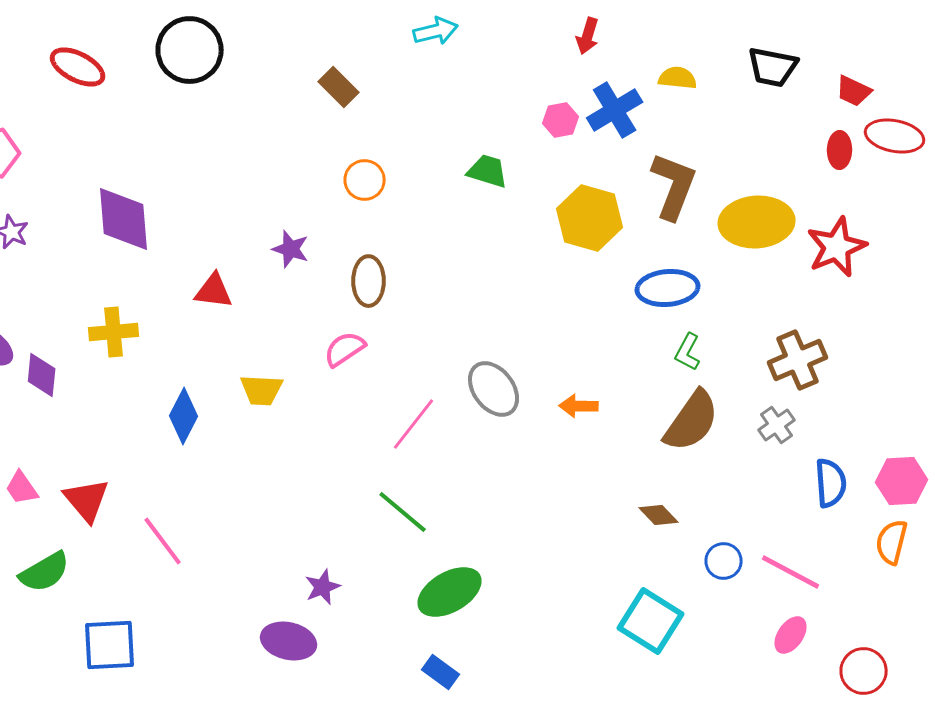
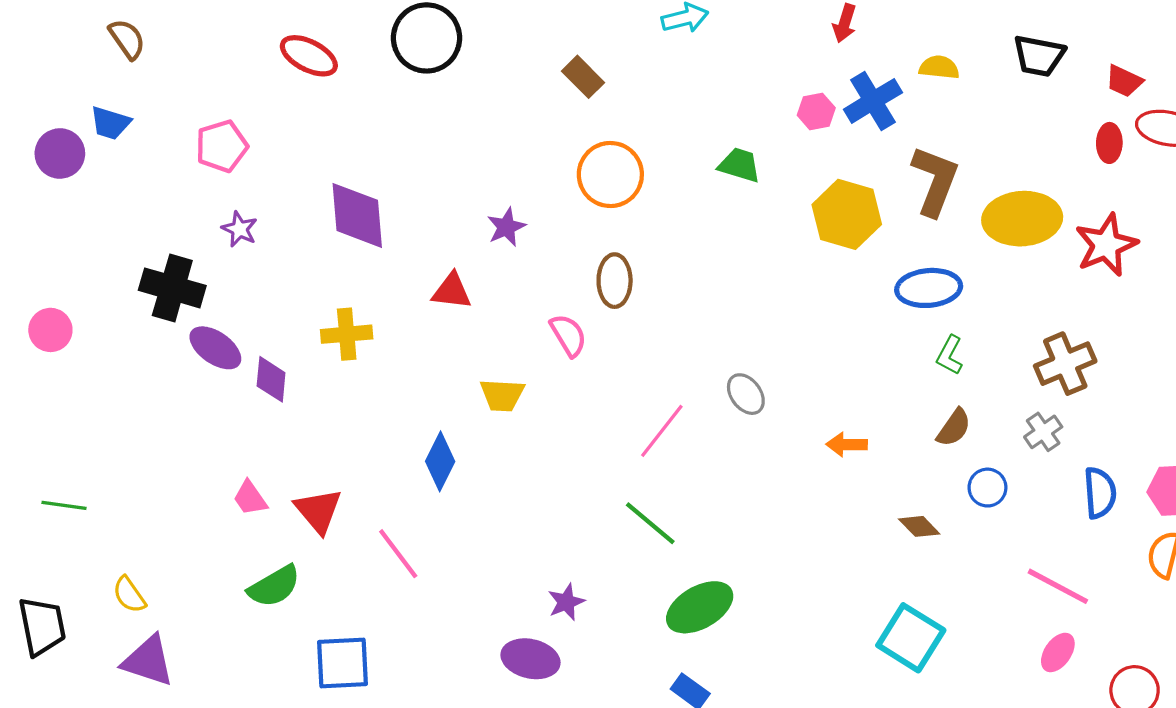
orange circle: (365, 180) -> (610, 175), size x1.5
purple star: (291, 249) -> (506, 227), moved, turned 30
pink semicircle: (345, 349) -> (568, 335), moved, turned 93
gray ellipse: (494, 389) -> (746, 394), size x0.7
orange arrow: (579, 406) -> (847, 444), moved
blue diamond: (184, 416) -> (440, 461), moved
brown semicircle: (692, 421) -> (954, 428), size x0.6
blue circle: (724, 561) -> (987, 488), moved

